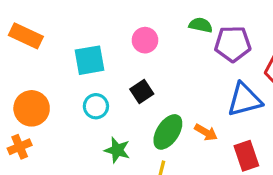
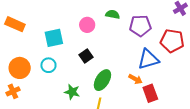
green semicircle: (201, 25) -> (113, 14), moved
cyan circle: (96, 106) -> (48, 65), moved
orange arrow: (206, 132) -> (135, 79), moved

